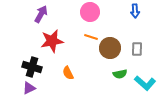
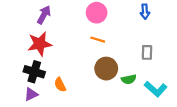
red star: (52, 41) -> (40, 44), moved
brown circle: (110, 48) -> (106, 69), moved
orange semicircle: (68, 73) -> (60, 85), moved

